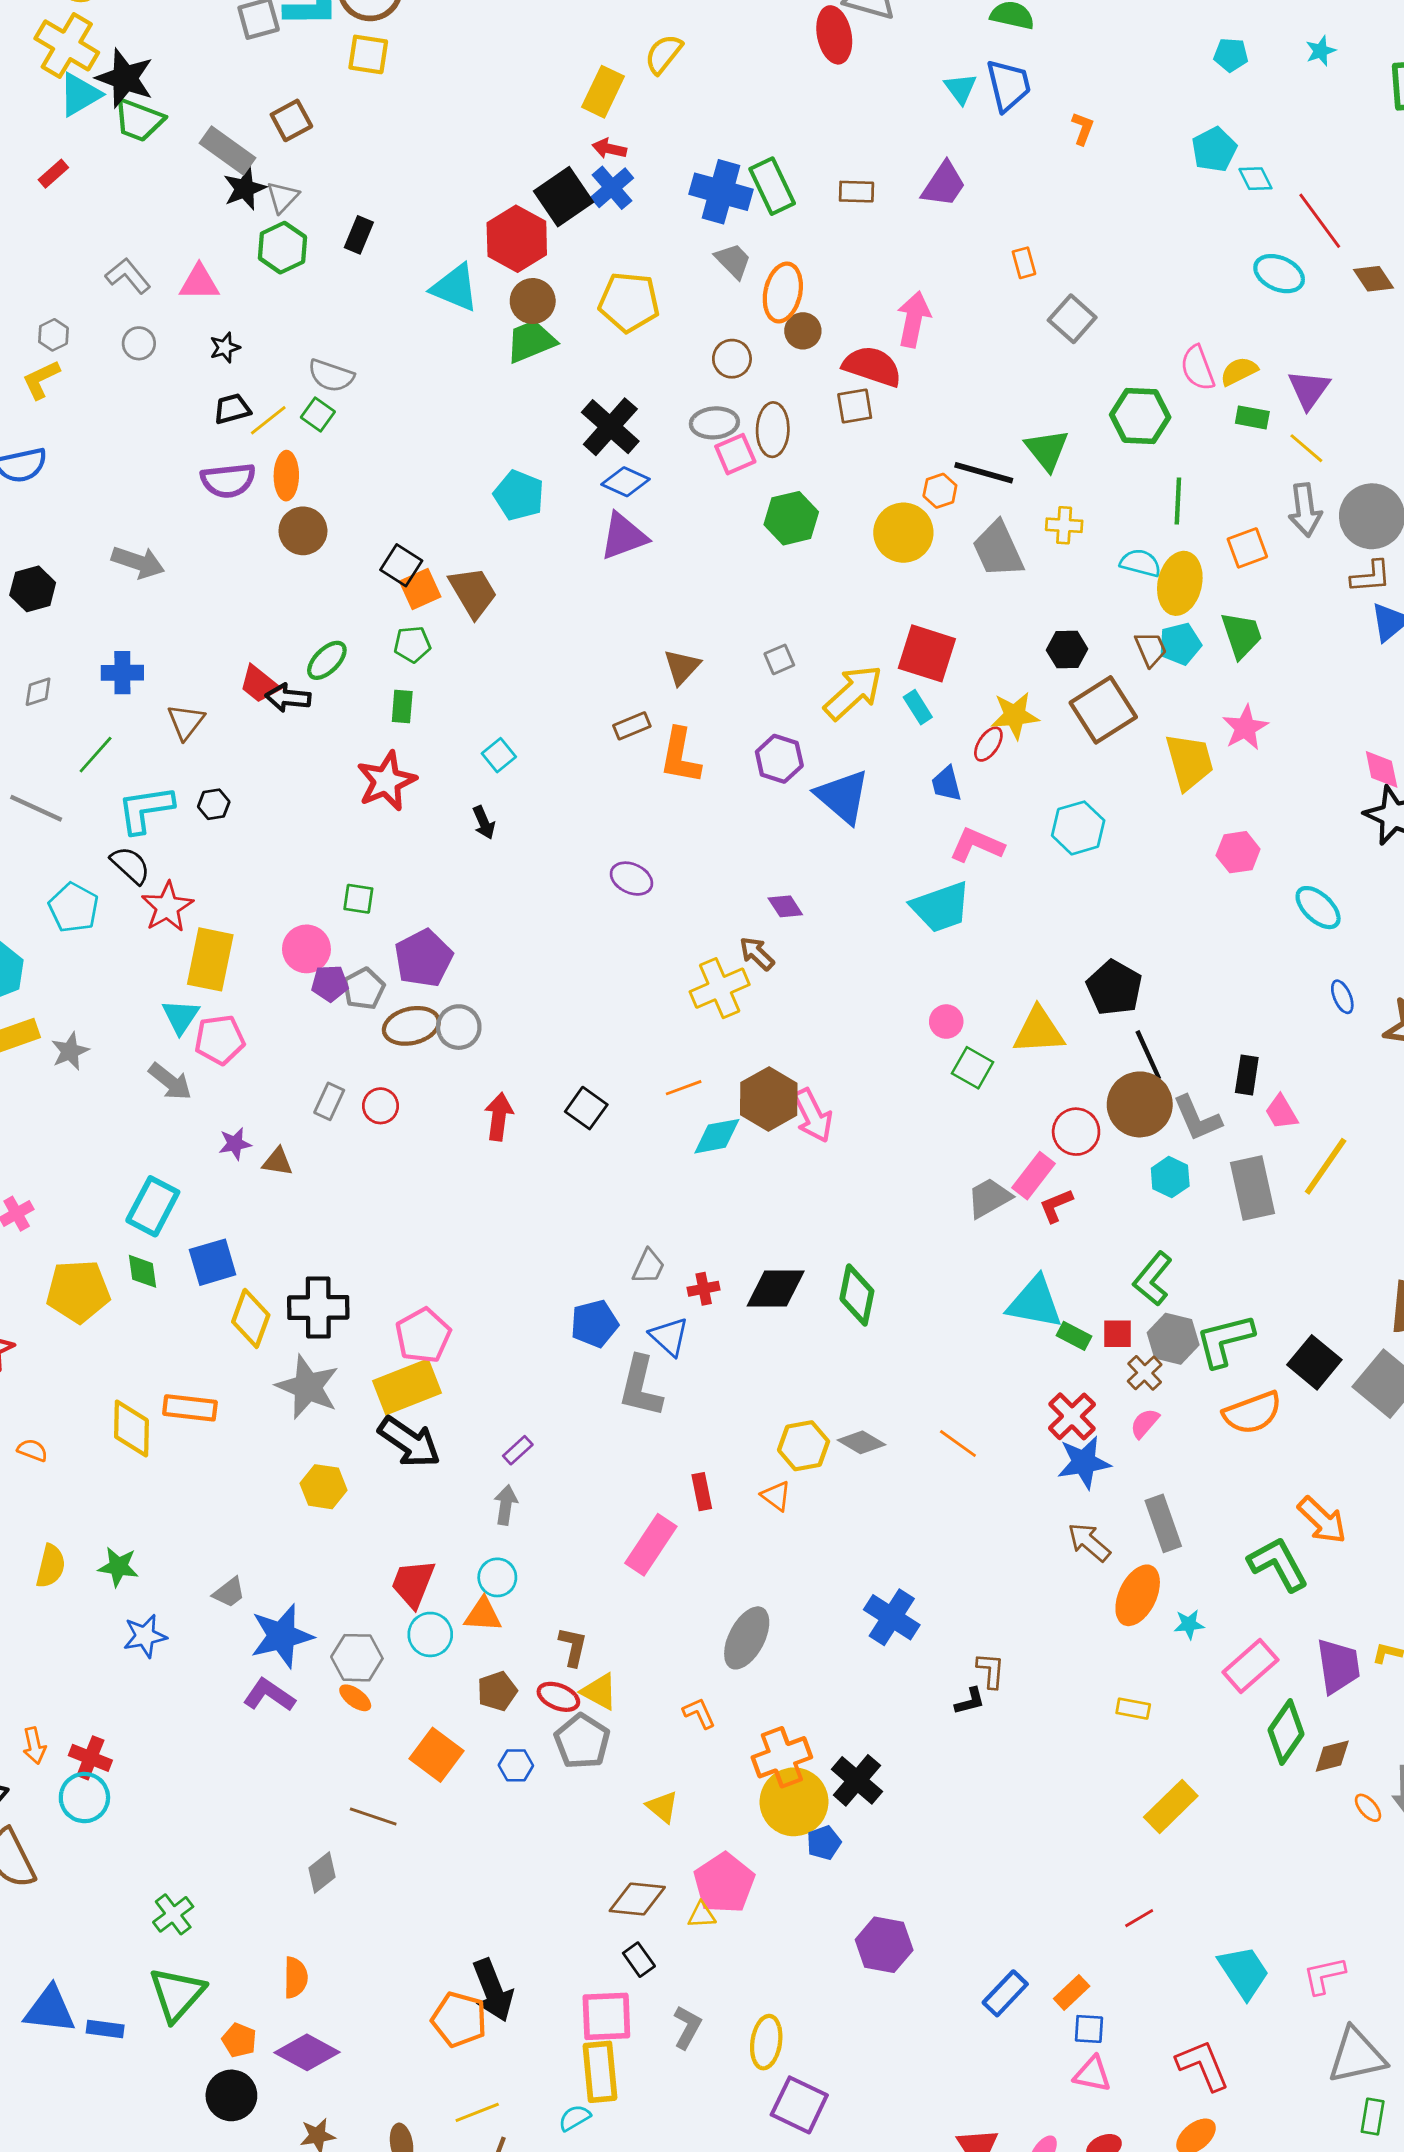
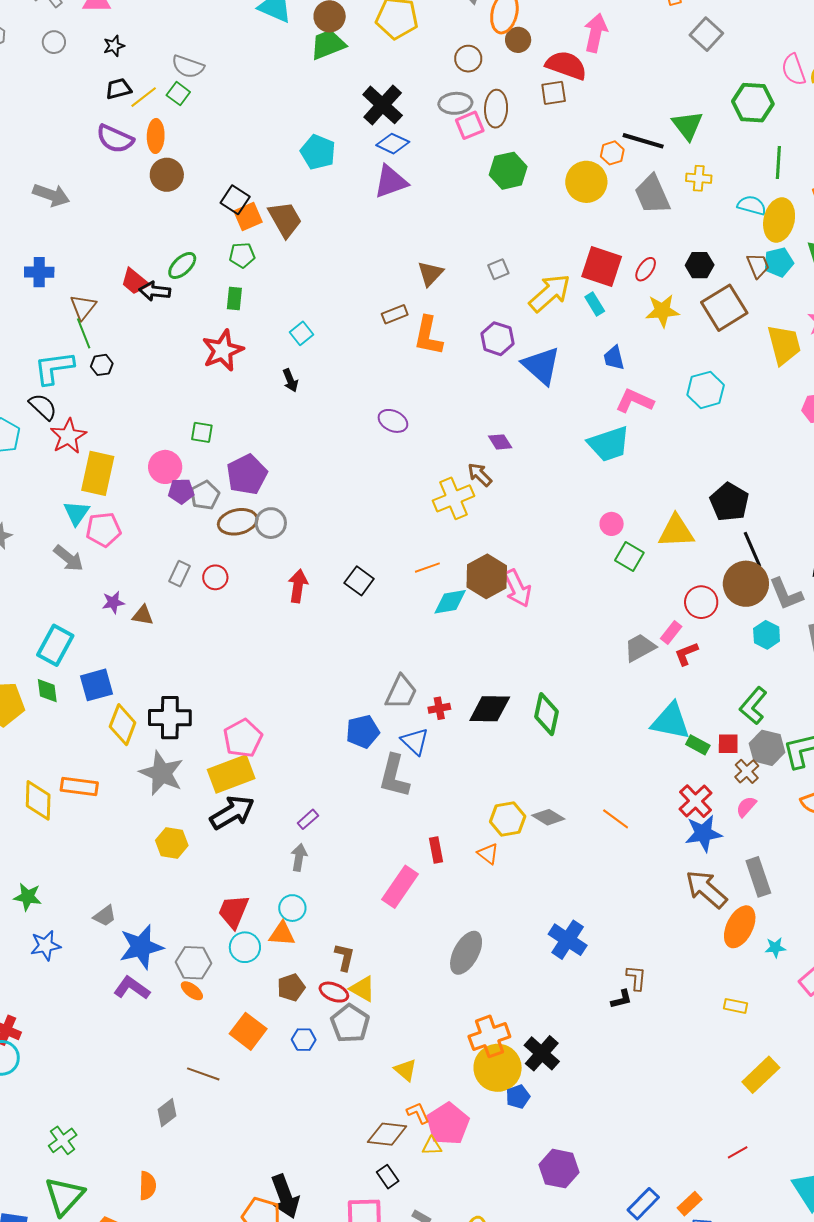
purple semicircle: (228, 480) -> (115, 139), turned 30
red ellipse: (988, 744) -> (646, 269), moved
green line: (96, 755) -> (84, 333), moved, turned -64
pink rectangle: (1034, 1176) -> (671, 632), size x0.7
gray trapezoid: (649, 1267) -> (401, 692), size x1.4
black arrow: (409, 1442) -> (232, 812), turned -66
brown arrow: (1089, 1542) -> (706, 889), size x1.4
orange L-shape: (699, 1713) -> (418, 1113), moved

